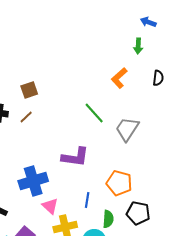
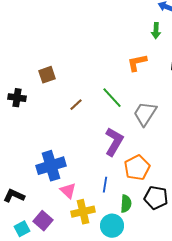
orange L-shape: (119, 78) -> (137, 63), turned 30
brown line: (26, 117) -> (76, 105), moved
purple L-shape: (75, 157) -> (114, 142), moved, turned -68
orange pentagon: (119, 183) -> (137, 168), turned 30

